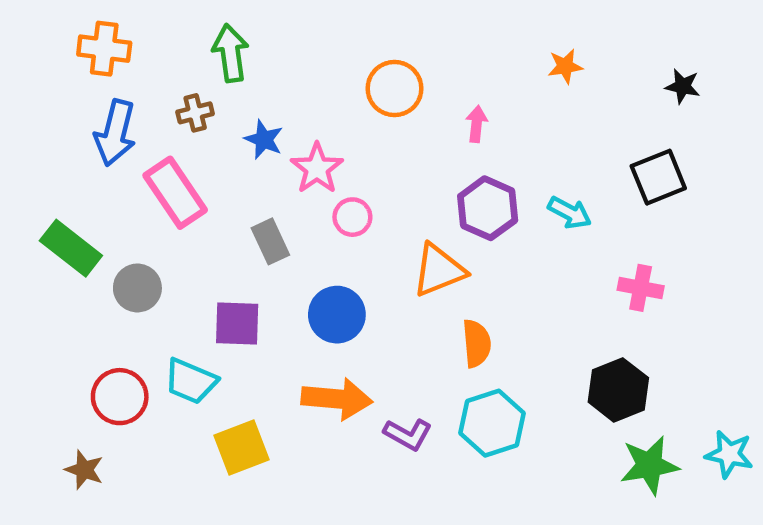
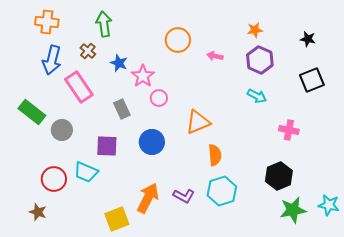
brown cross: (195, 113) -> (88, 51), turned -35
pink arrow: (477, 124) -> (215, 56), turned -84
black square: (658, 177) -> (312, 80), moved
purple hexagon: (488, 208) -> (260, 60), moved
orange arrow: (337, 399) -> (148, 198), moved, turned -68
yellow square: (242, 448) -> (117, 219), moved

